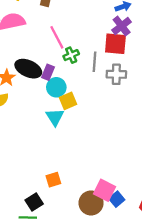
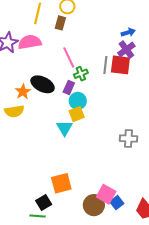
gray line: (95, 62) -> (105, 65), moved
purple rectangle: (48, 72) -> (69, 88), moved
gray cross: (116, 74) -> (128, 139), moved
cyan circle: (56, 87) -> (78, 101), moved
orange square: (53, 180) -> (61, 183), size x1.5

